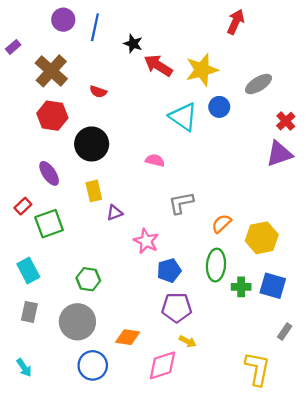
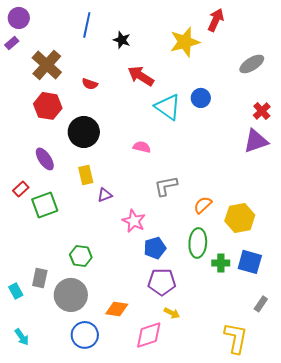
purple circle: (63, 20) -> (19, 18), moved
red arrow: (158, 65) -> (141, 76), moved
yellow star: (202, 70) -> (185, 42), moved
gray ellipse: (259, 84) -> (252, 64), moved
cyan rectangle: (28, 271) -> (16, 291), moved, size x0.7
gray rectangle: (29, 312) -> (40, 278), moved

